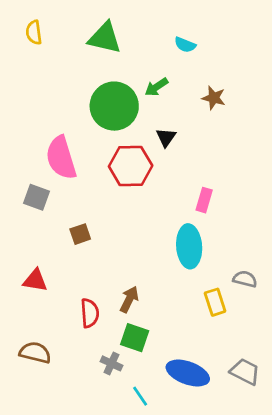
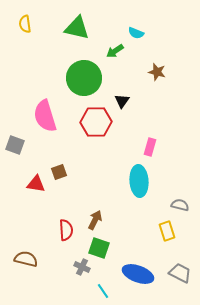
green arrow: (156, 87) -> (115, 51), moved
gray square: (37, 197) -> (15, 145), moved
red triangle: (35, 280) -> (36, 184), moved
yellow rectangle: (215, 302) -> (167, 231), moved

